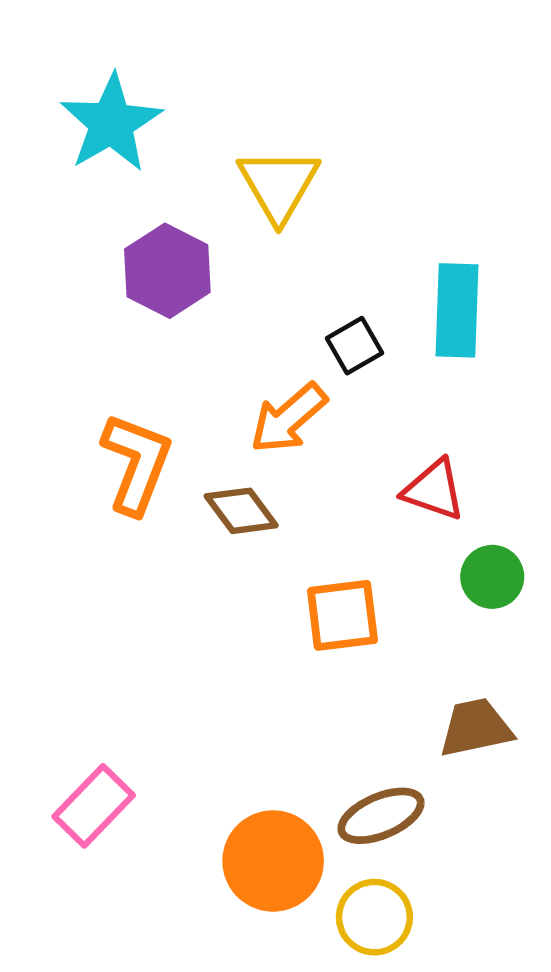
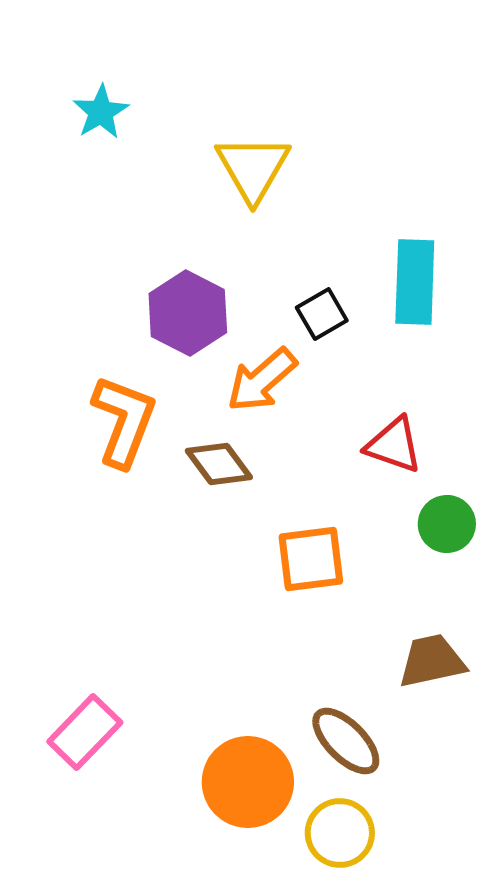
cyan star: (111, 123) -> (101, 112), size x0.6
purple hexagon: (167, 271) -> (188, 313), moved
brown ellipse: (381, 816) -> (346, 741), turned 68

